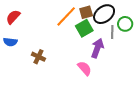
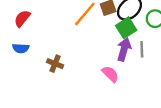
green square: (84, 28) -> (126, 28), moved
gray line: (112, 32) -> (142, 49), moved

